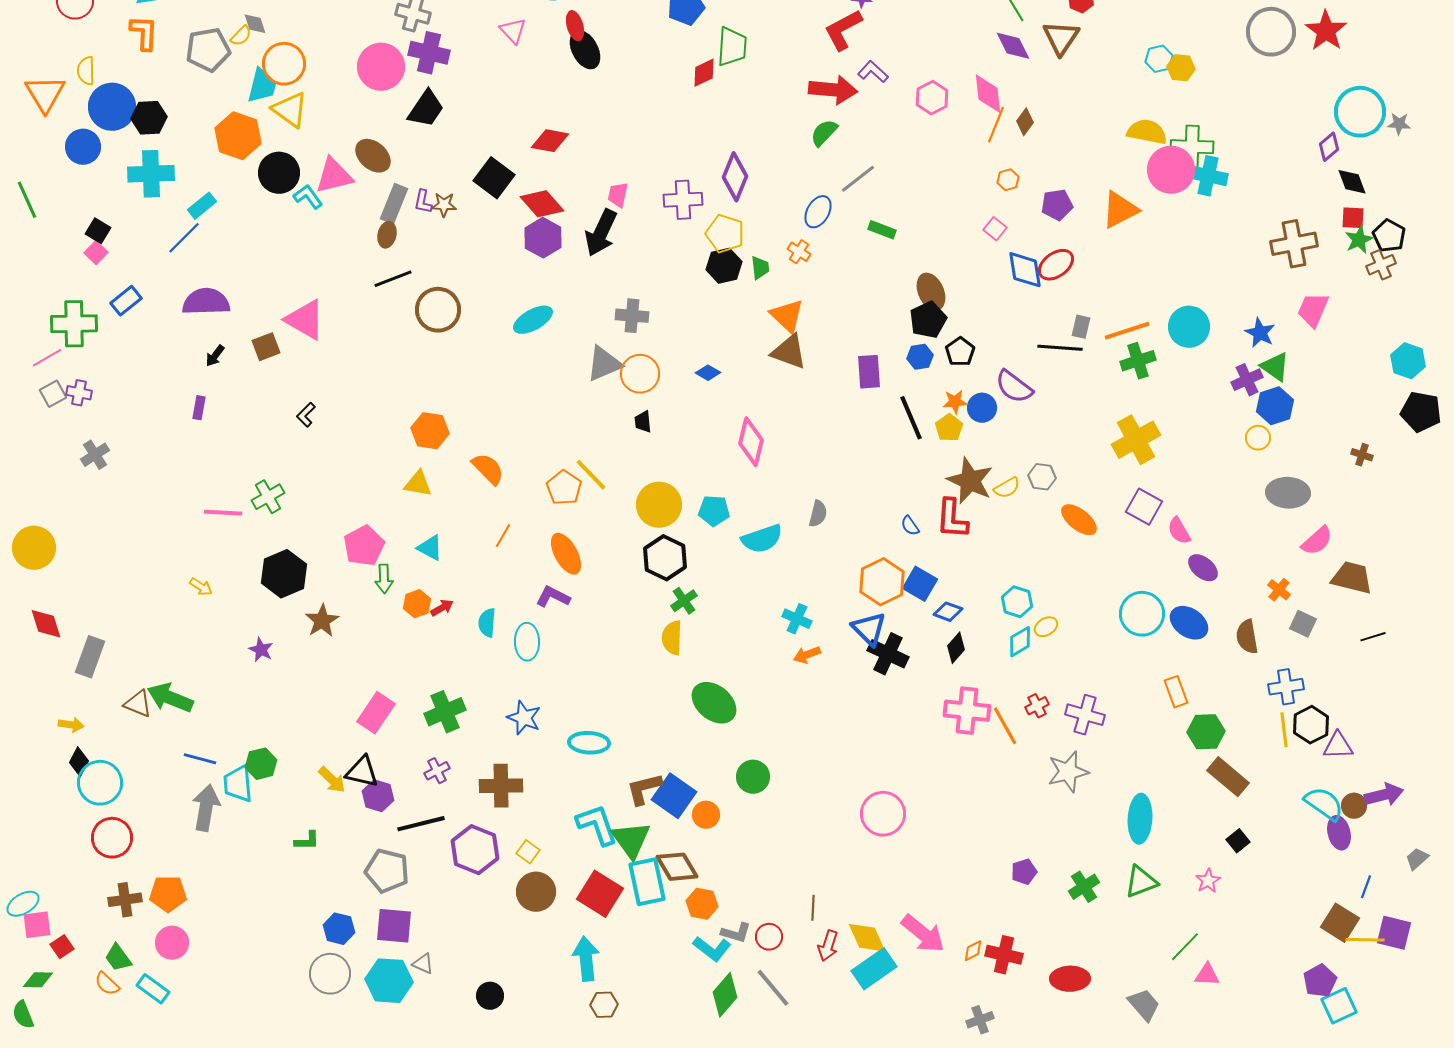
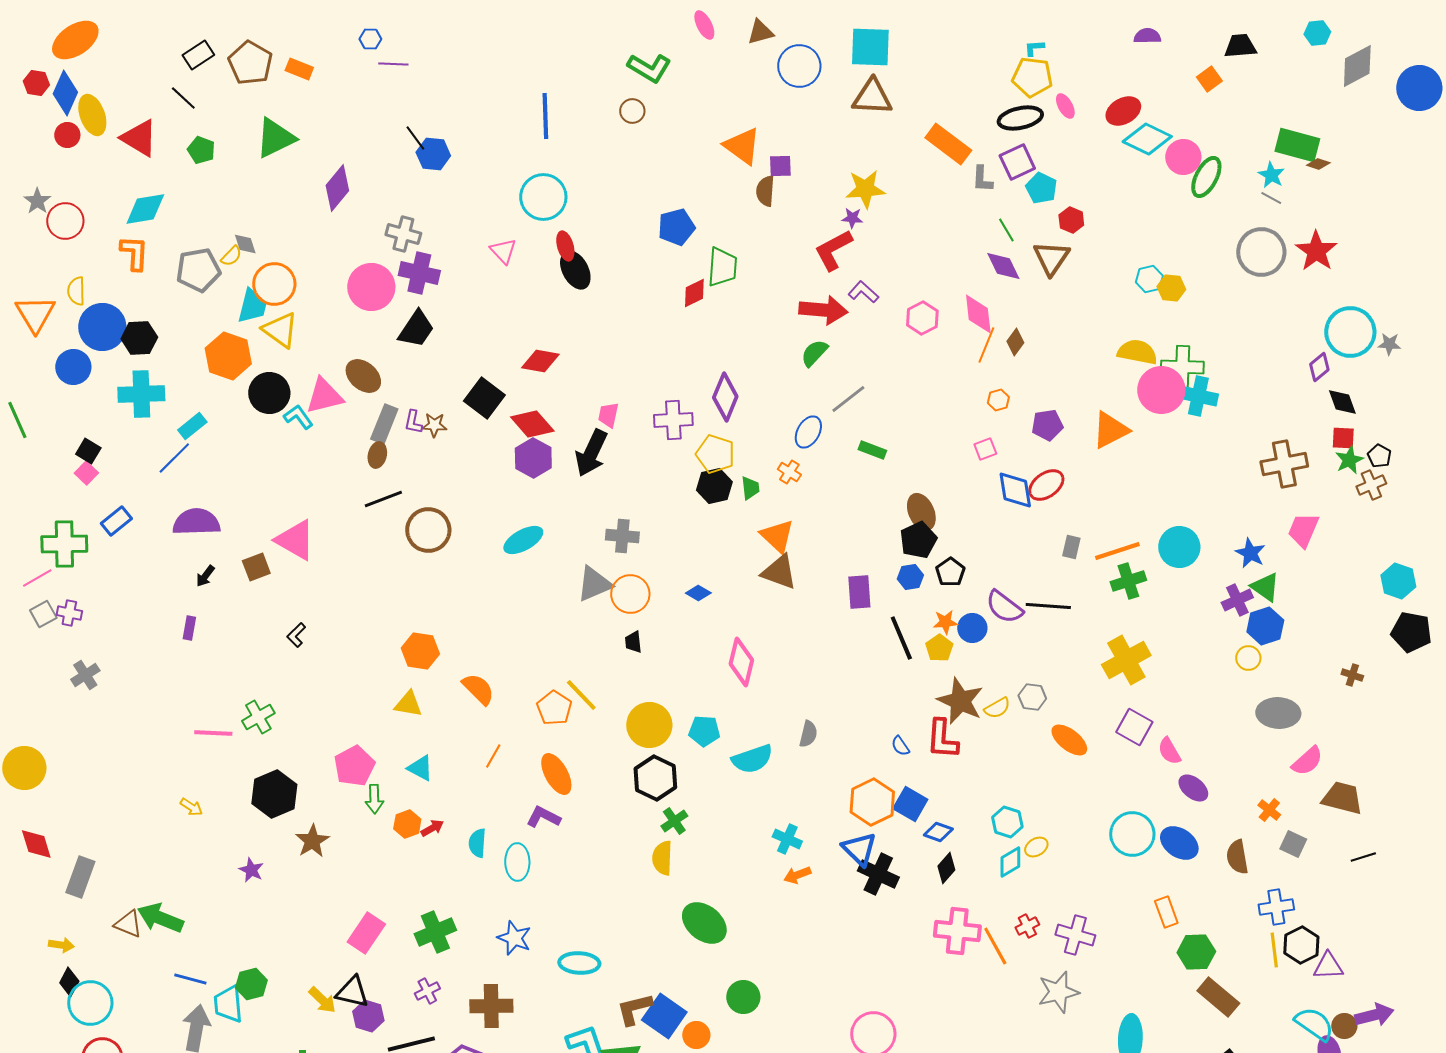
pink square: (995, 229) -> (985, 449), turned 30
black pentagon: (1389, 236) -> (1379, 456), size x0.7
black line: (1060, 348) -> (1048, 606), moved

